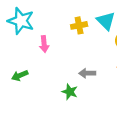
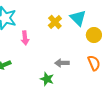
yellow cross: (79, 25) -> (55, 22), turned -32

